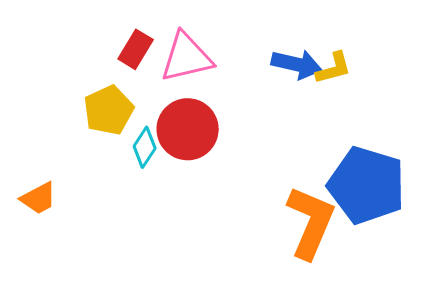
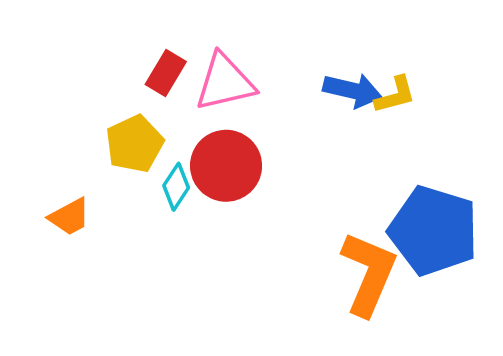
orange trapezoid: (39, 198) -> (70, 217), moved

